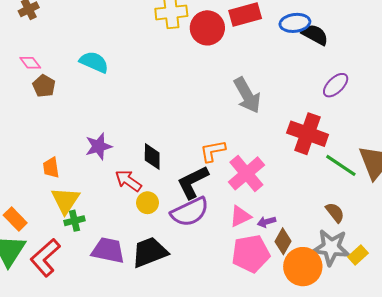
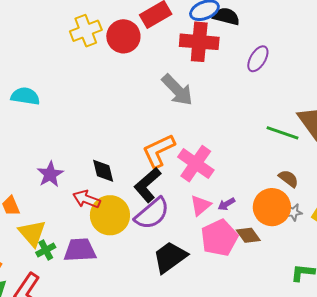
red cross: (308, 134) -> (199, 42), moved
orange L-shape: (213, 151) -> (159, 151), size x1.4
yellow circle: (147, 203) -> (110, 215), size x1.8
brown diamond: (283, 241) -> (248, 235), moved, turned -50
gray star: (331, 247) -> (293, 212), size x0.5
purple trapezoid: (108, 250) -> (80, 250), moved
black trapezoid: (150, 252) -> (170, 257), moved
orange circle: (303, 267) -> (272, 207), moved

